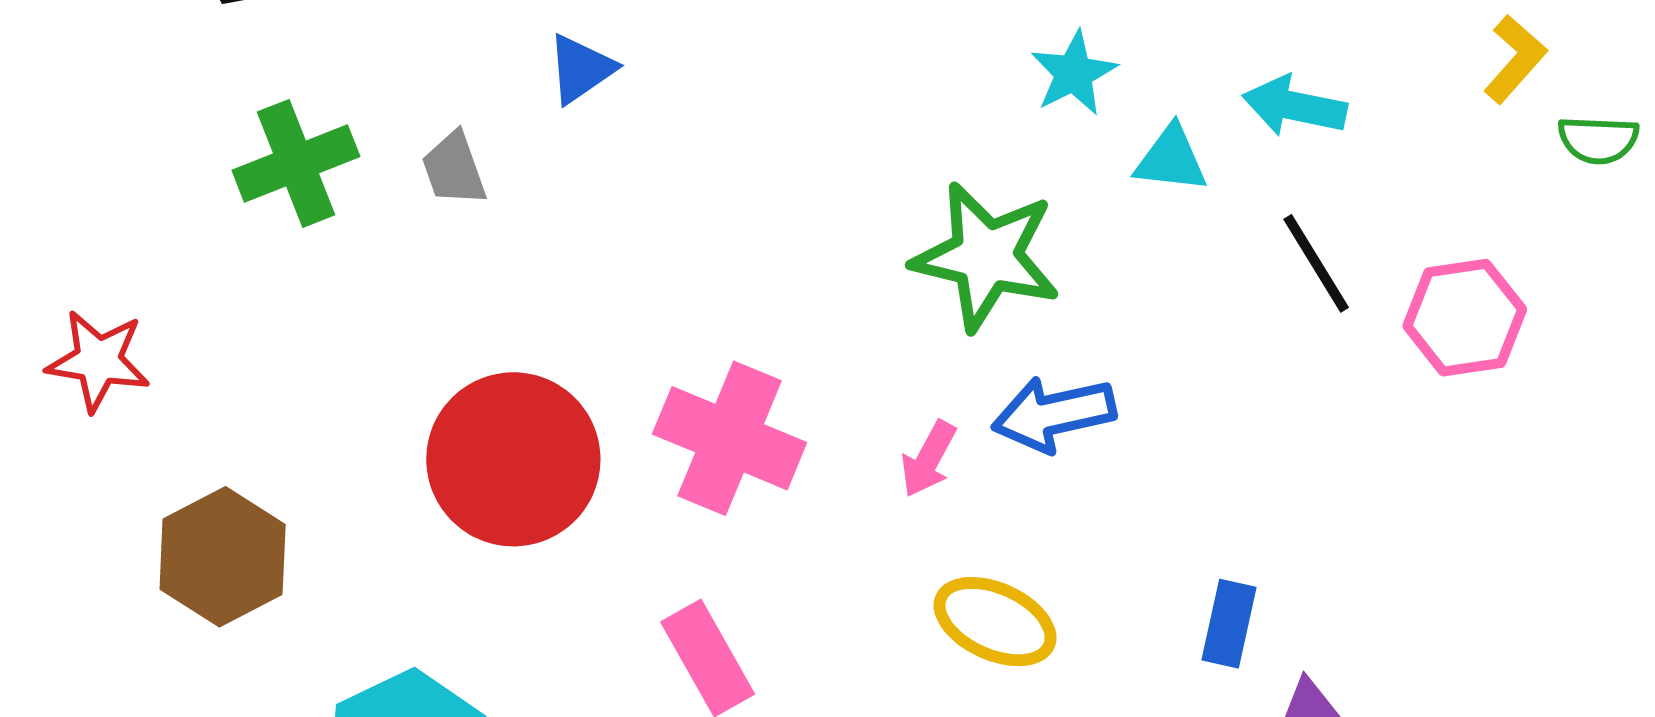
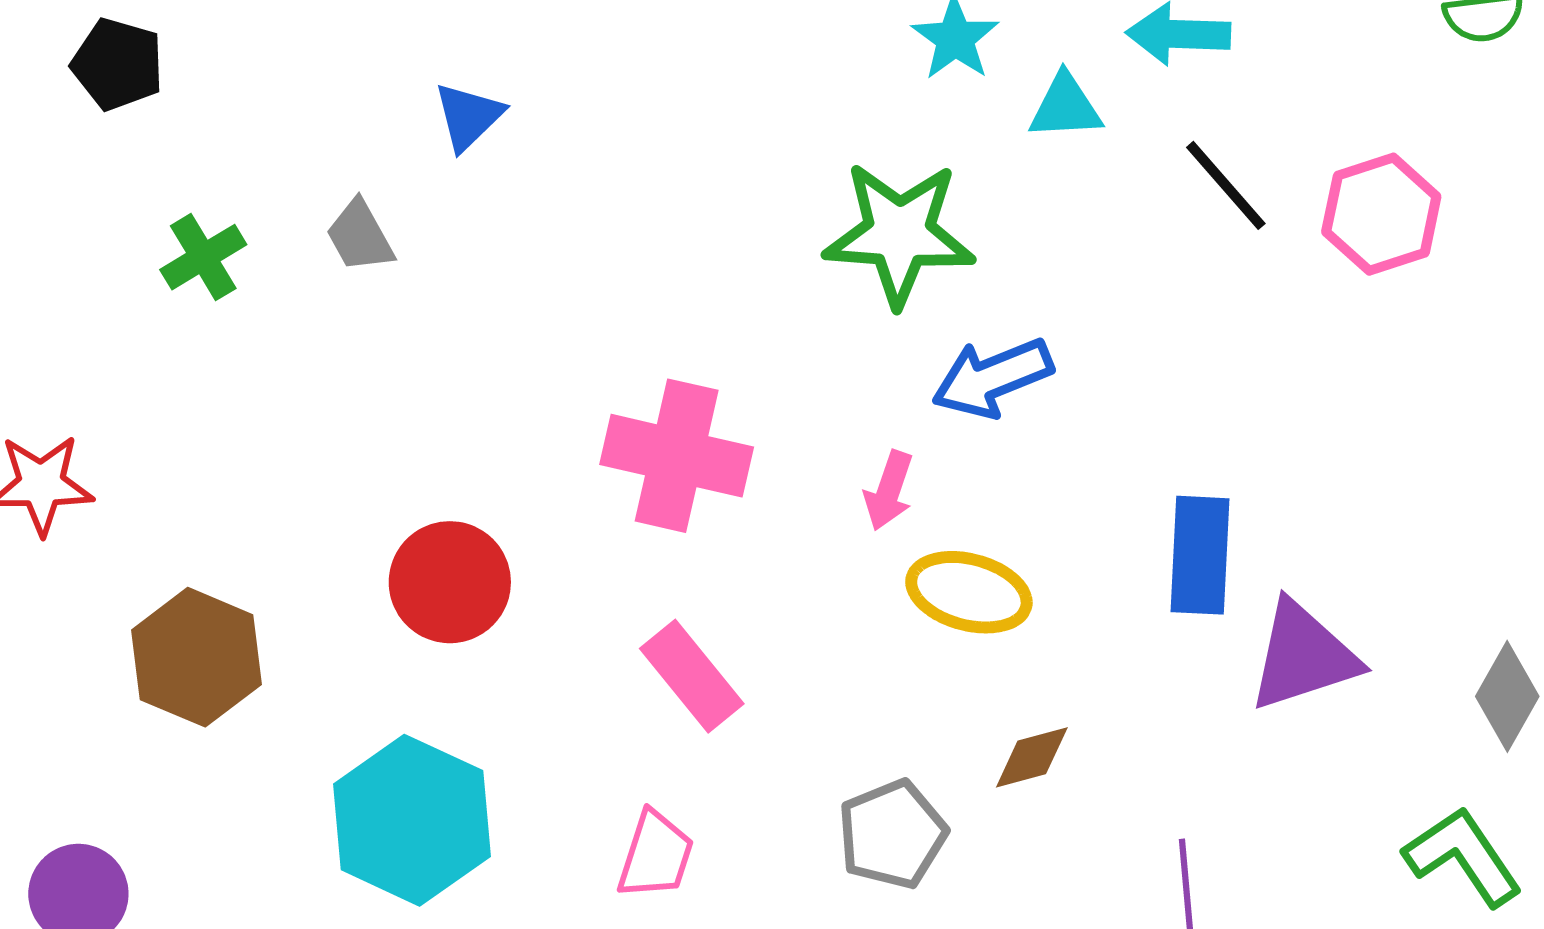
green cross: (296, 163) -> (203, 257), size x0.7
red circle: (513, 459) -> (450, 582), moved, size x0.7
pink arrow: (928, 459) -> (889, 491), moved
blue rectangle: (1229, 624) -> (1200, 555), size x1.4

